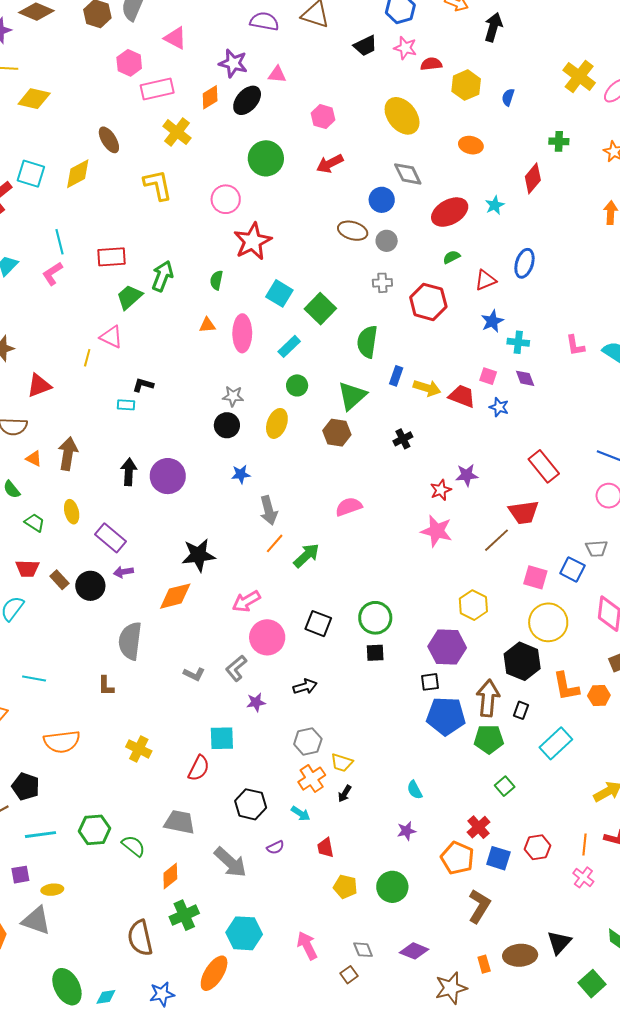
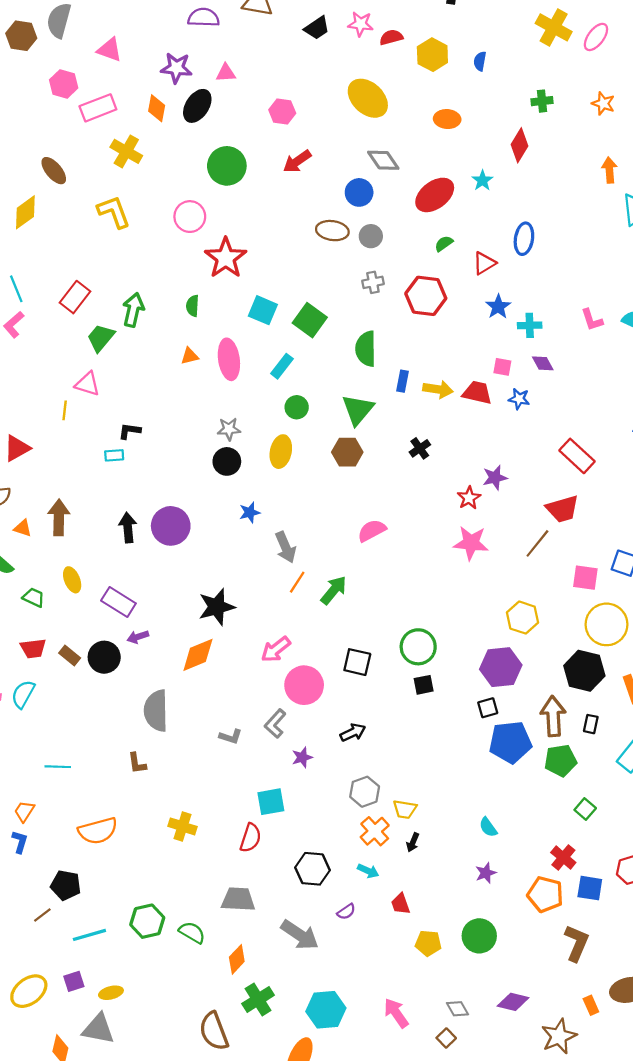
orange diamond: (210, 97) -> (157, 108), turned -40
red rectangle: (112, 257) -> (75, 297), turned -40

